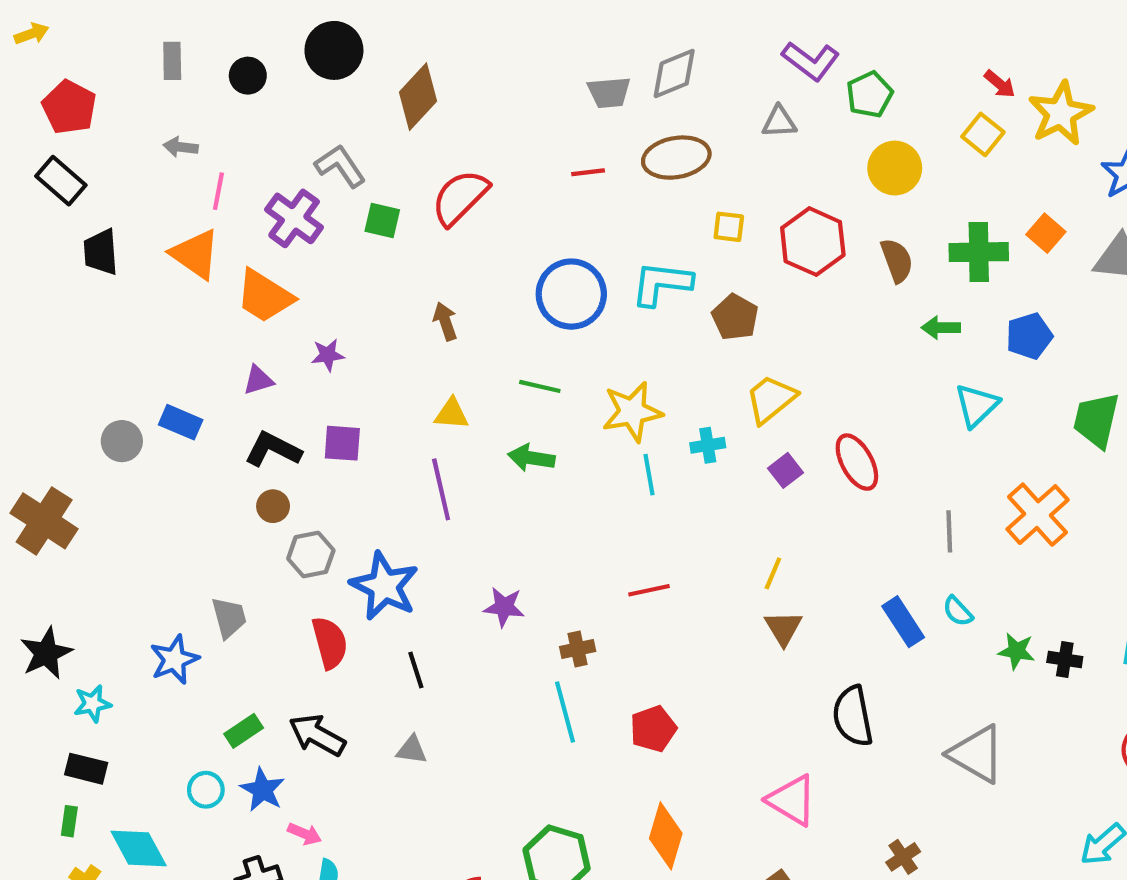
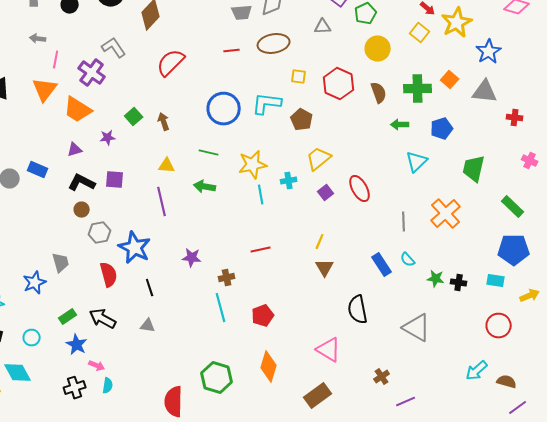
green square: (382, 221) -> (134, 117), moved, turned 36
orange triangle: (195, 254) -> (45, 90), turned 32
cyan circle: (206, 790) -> (32, 338), moved

